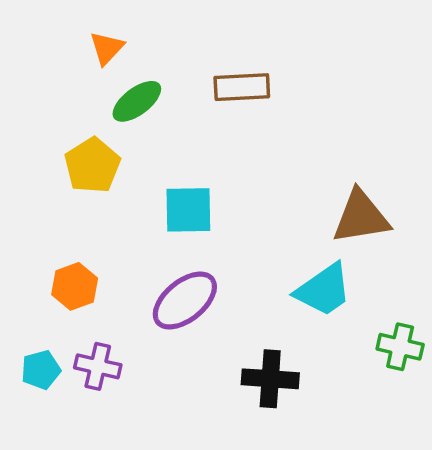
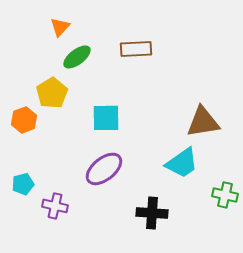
orange hexagon: (75, 286) -> (24, 120), moved
cyan pentagon: (41, 370) -> (23, 184), moved

